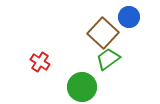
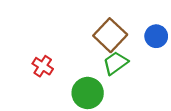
blue circle: (129, 17) -> (156, 36), moved

